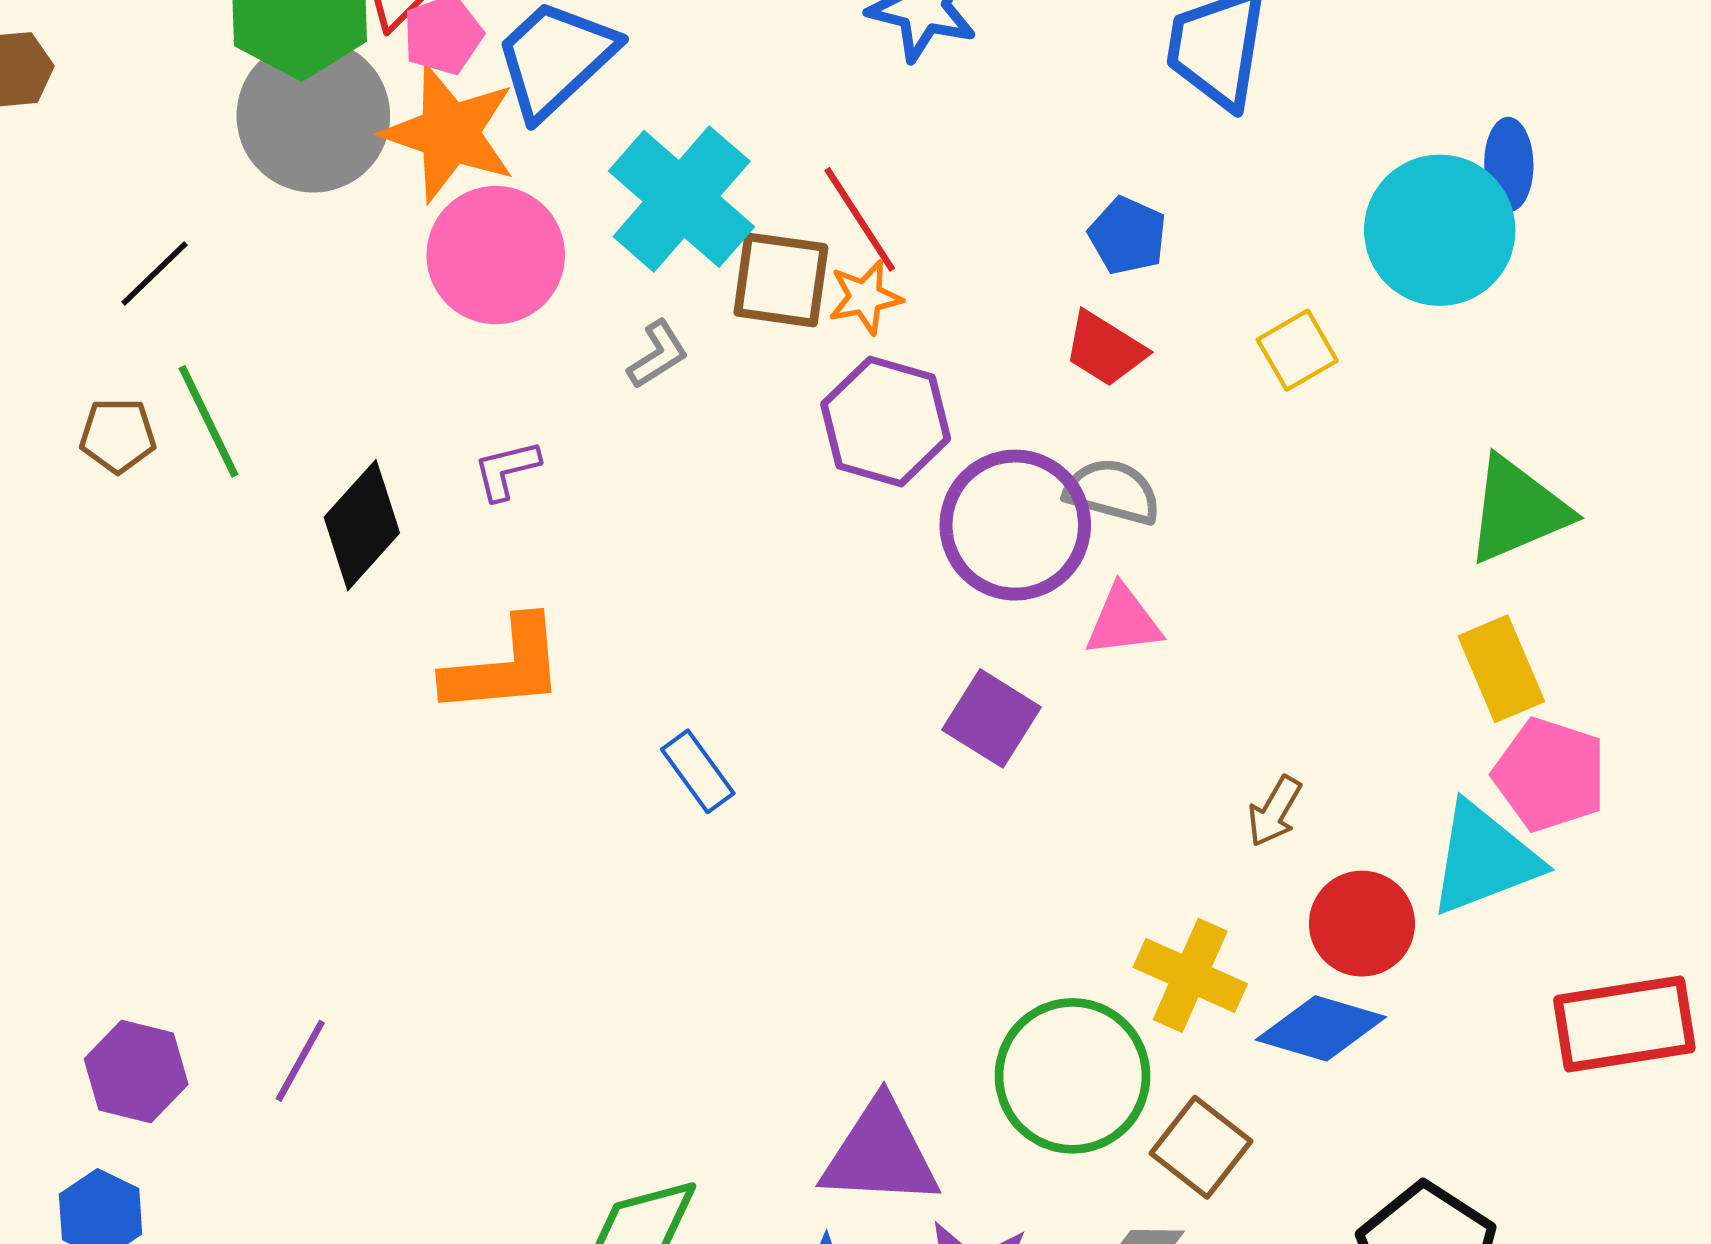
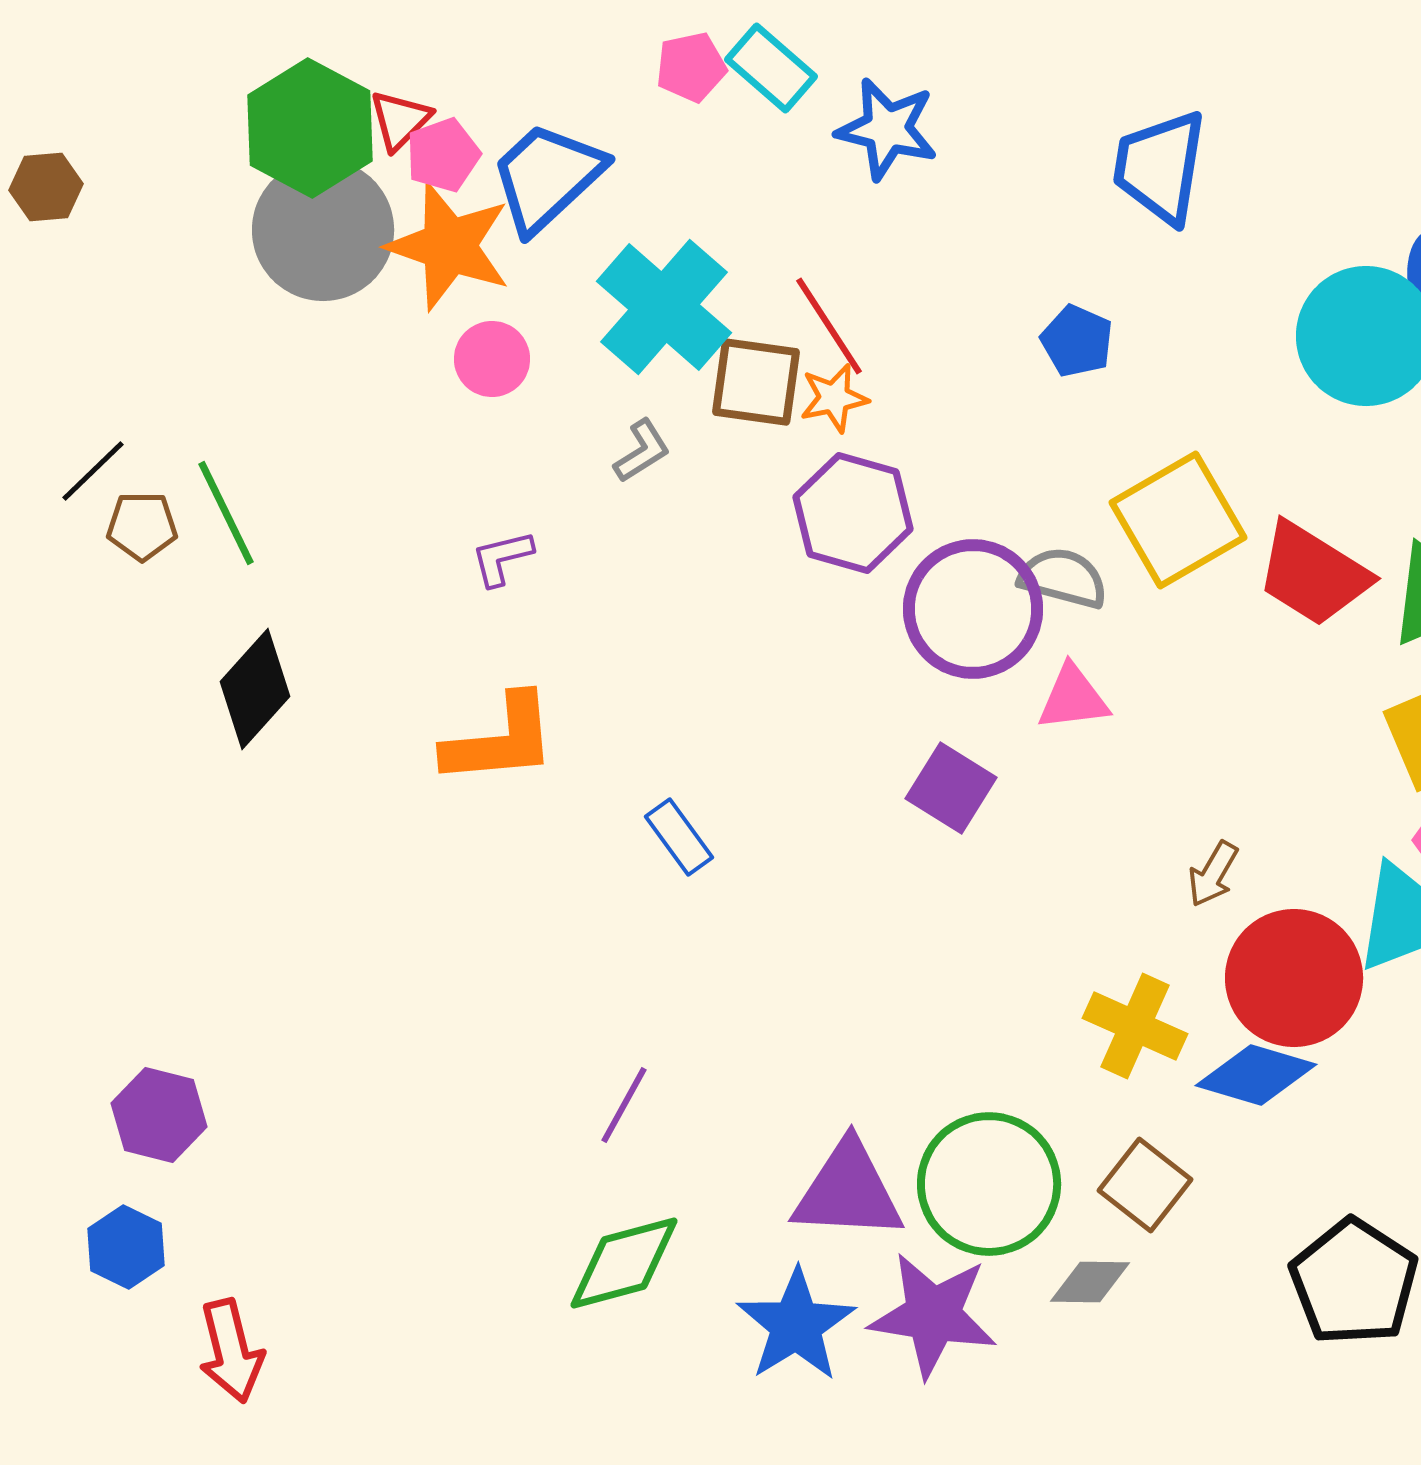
pink circle: (496, 255) -> (492, 359), size x0.6
black line: (155, 273) -> (93, 471), moved
red trapezoid: (1105, 349) -> (1313, 574), moved, size x1.5
yellow square: (1297, 350) -> (1178, 520), moved, size x1.8
black diamond: (362, 525) -> (255, 689), moved
red circle: (1362, 924) -> (1294, 978), size x1.4
purple line: (300, 1061) -> (624, 1105), moved
green circle: (1073, 1076) -> (989, 1184), moved

